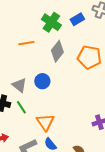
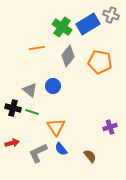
blue rectangle: (77, 19) -> (88, 24), size x1.6
green line: (21, 107) -> (32, 112), turned -40

